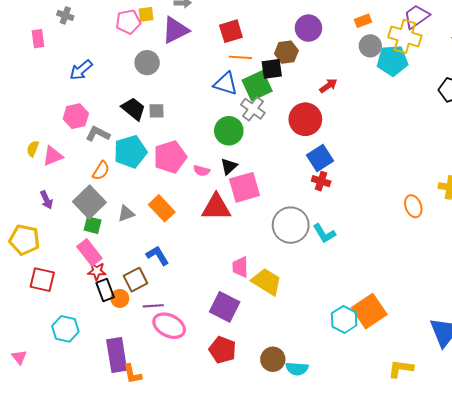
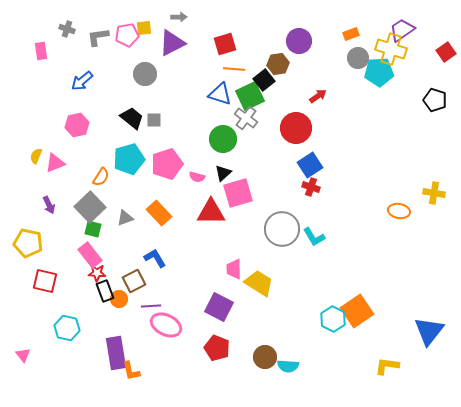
black square: (272, 69) -> (264, 80), turned -30
gray L-shape: (98, 134) -> (98, 37), moved, turned -35
orange ellipse: (413, 206) -> (399, 211), turned -60

